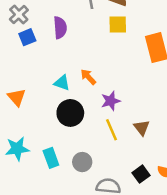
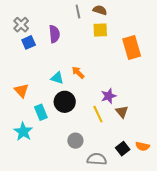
purple star: (111, 101) -> (109, 96), moved
cyan star: (17, 149) -> (23, 132), turned -30
cyan rectangle: (51, 158) -> (41, 112), moved

